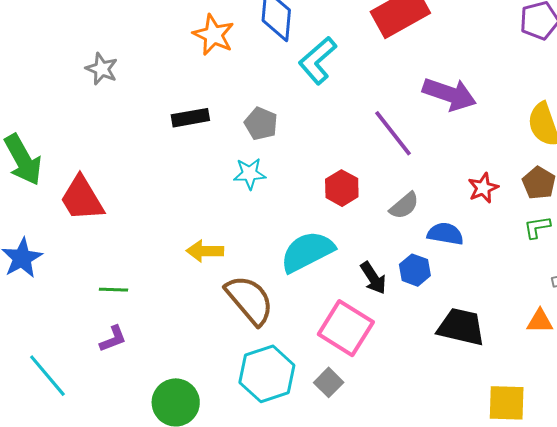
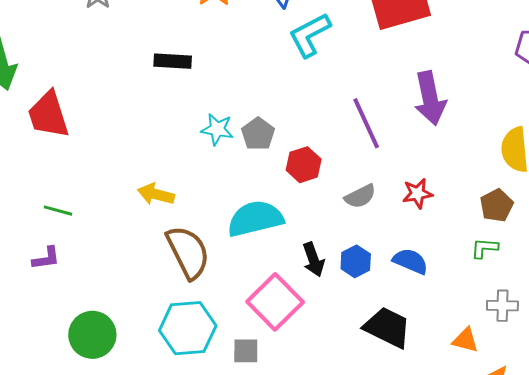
purple arrow: (449, 94) -> (430, 98), turned 46
gray pentagon: (261, 124) -> (258, 134), moved
red star: (483, 188) -> (417, 193), moved
blue semicircle: (445, 234) -> (410, 261), moved
gray square: (329, 382) -> (246, 351), turned 32

